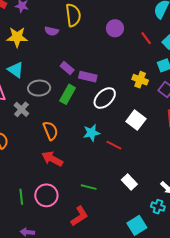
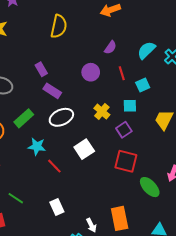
purple circle: (115, 28) -> (91, 72), moved
purple semicircle: (52, 31) -> (110, 47), moved, turned -88
purple rectangle: (67, 68) -> (41, 69), moved
green rectangle: (68, 94) -> (24, 118), moved

